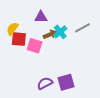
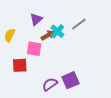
purple triangle: (41, 17) -> (36, 19), turned -32
red square: (19, 39) -> (20, 65), moved

